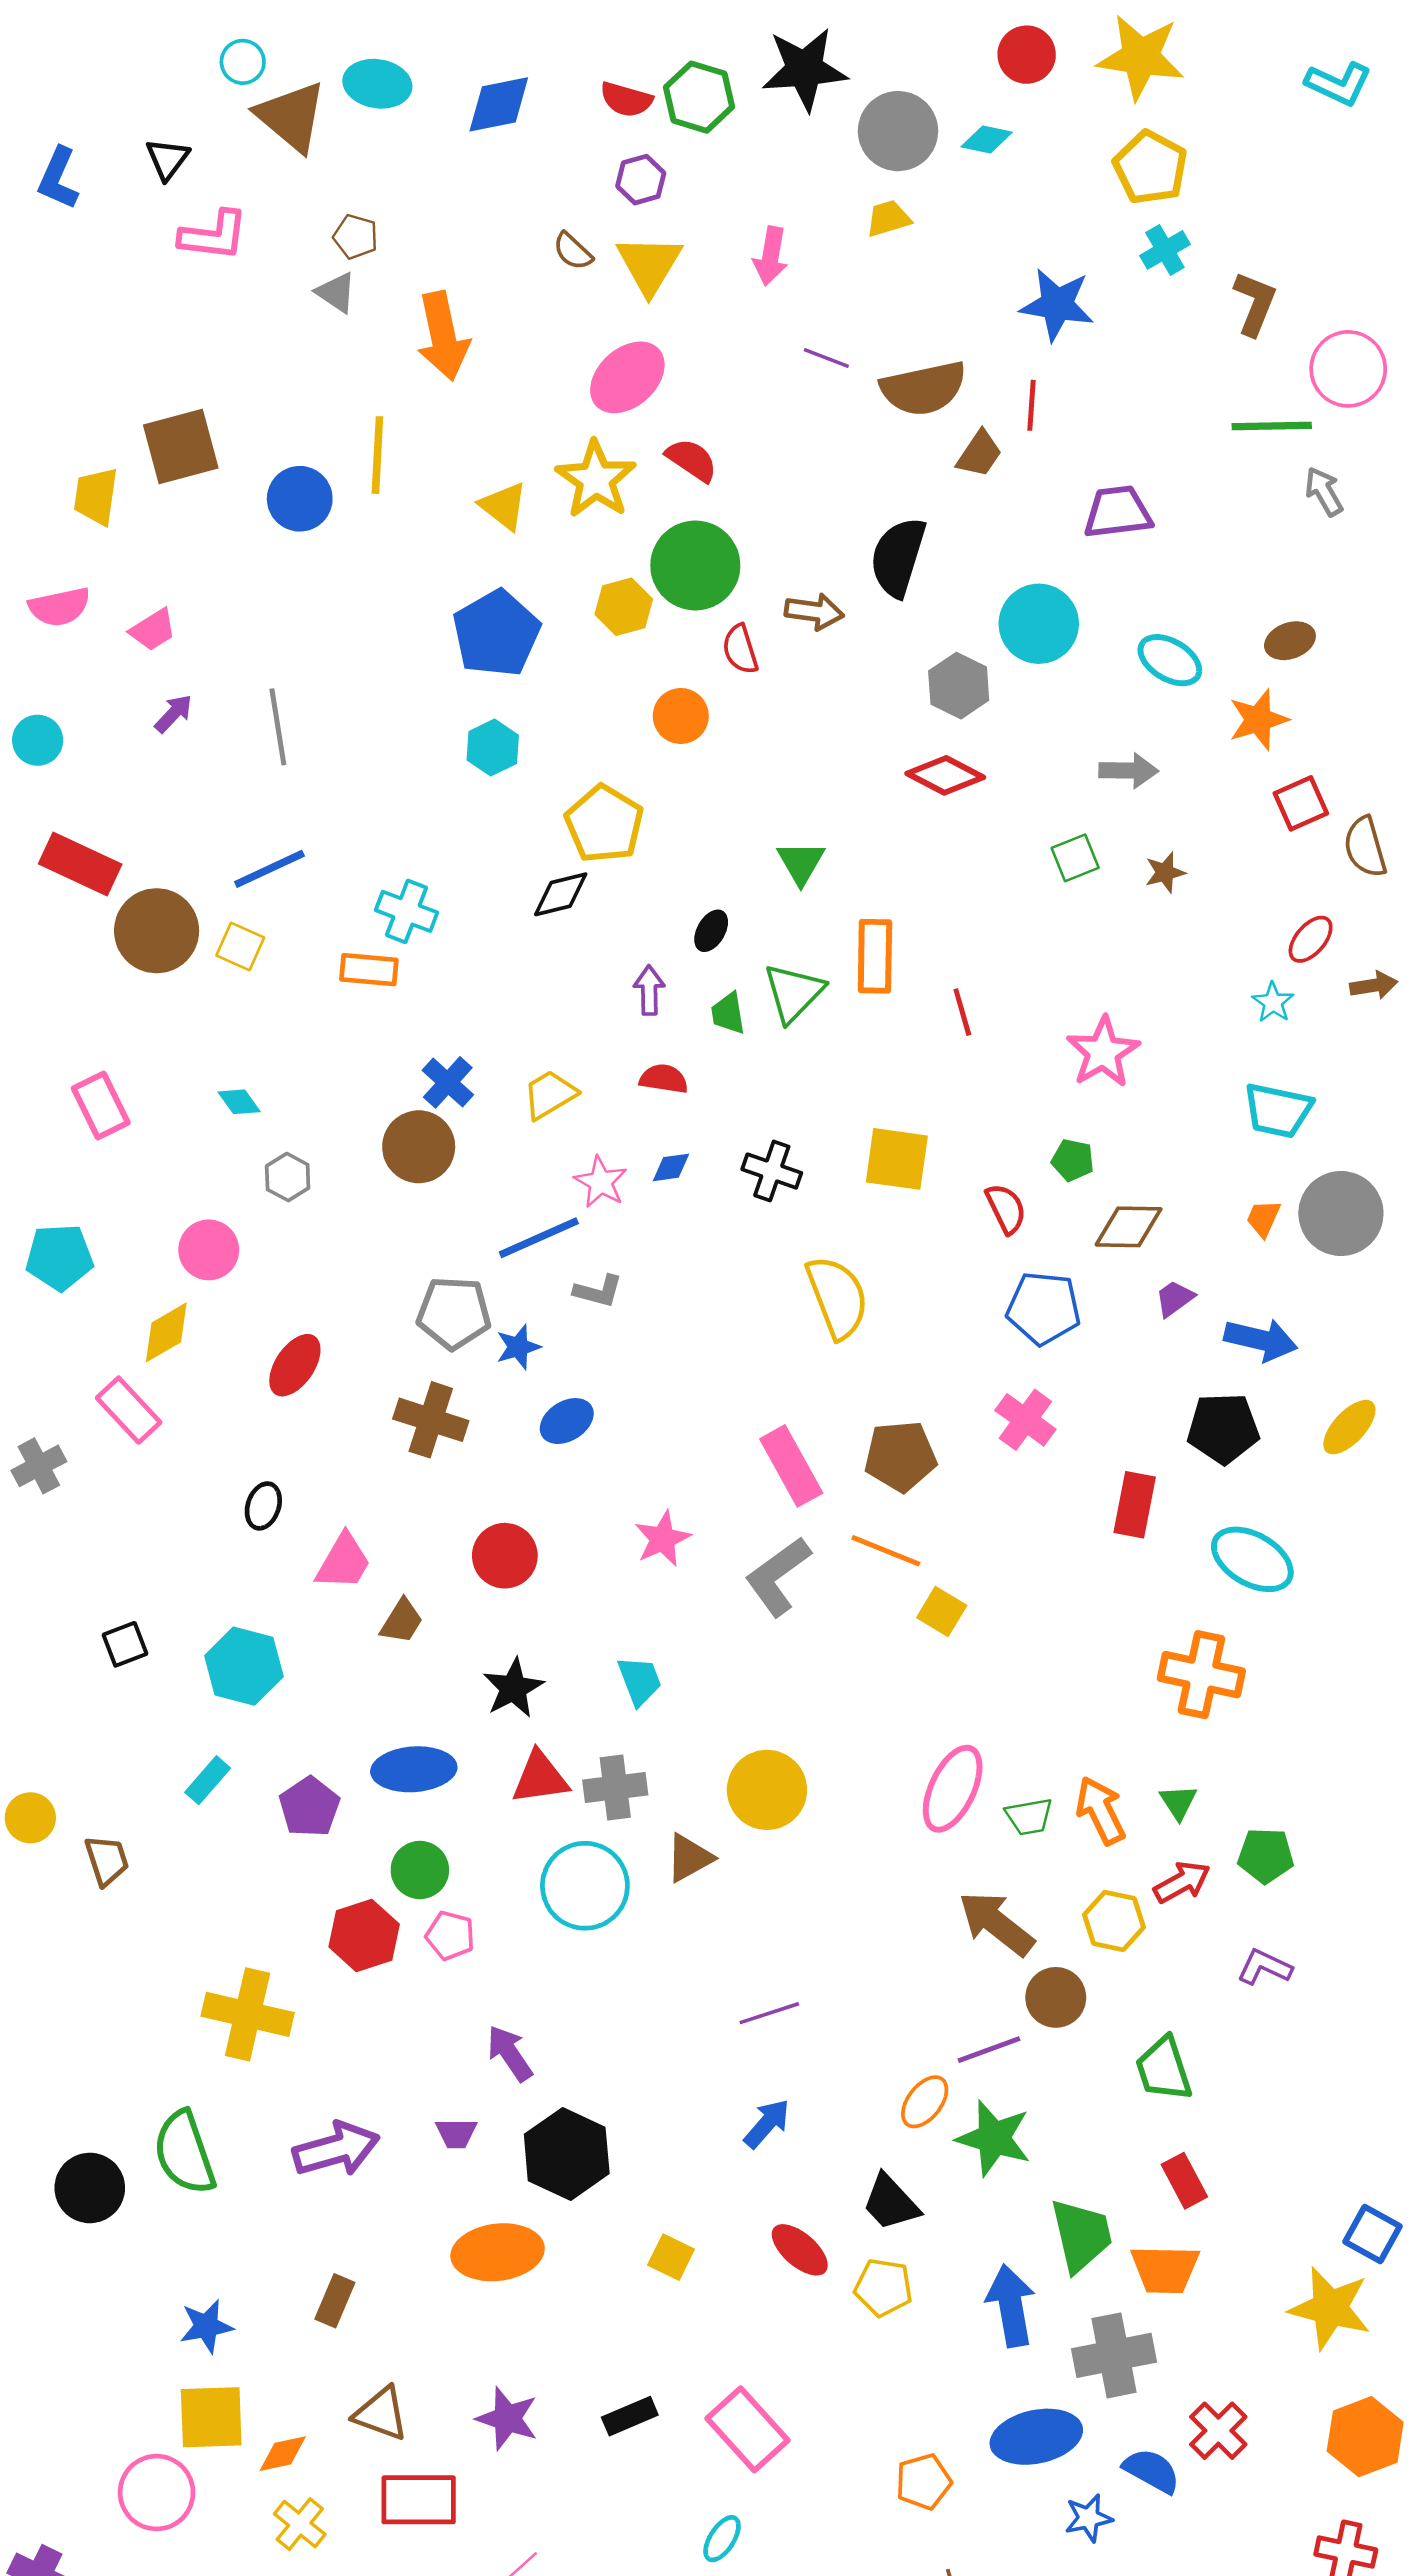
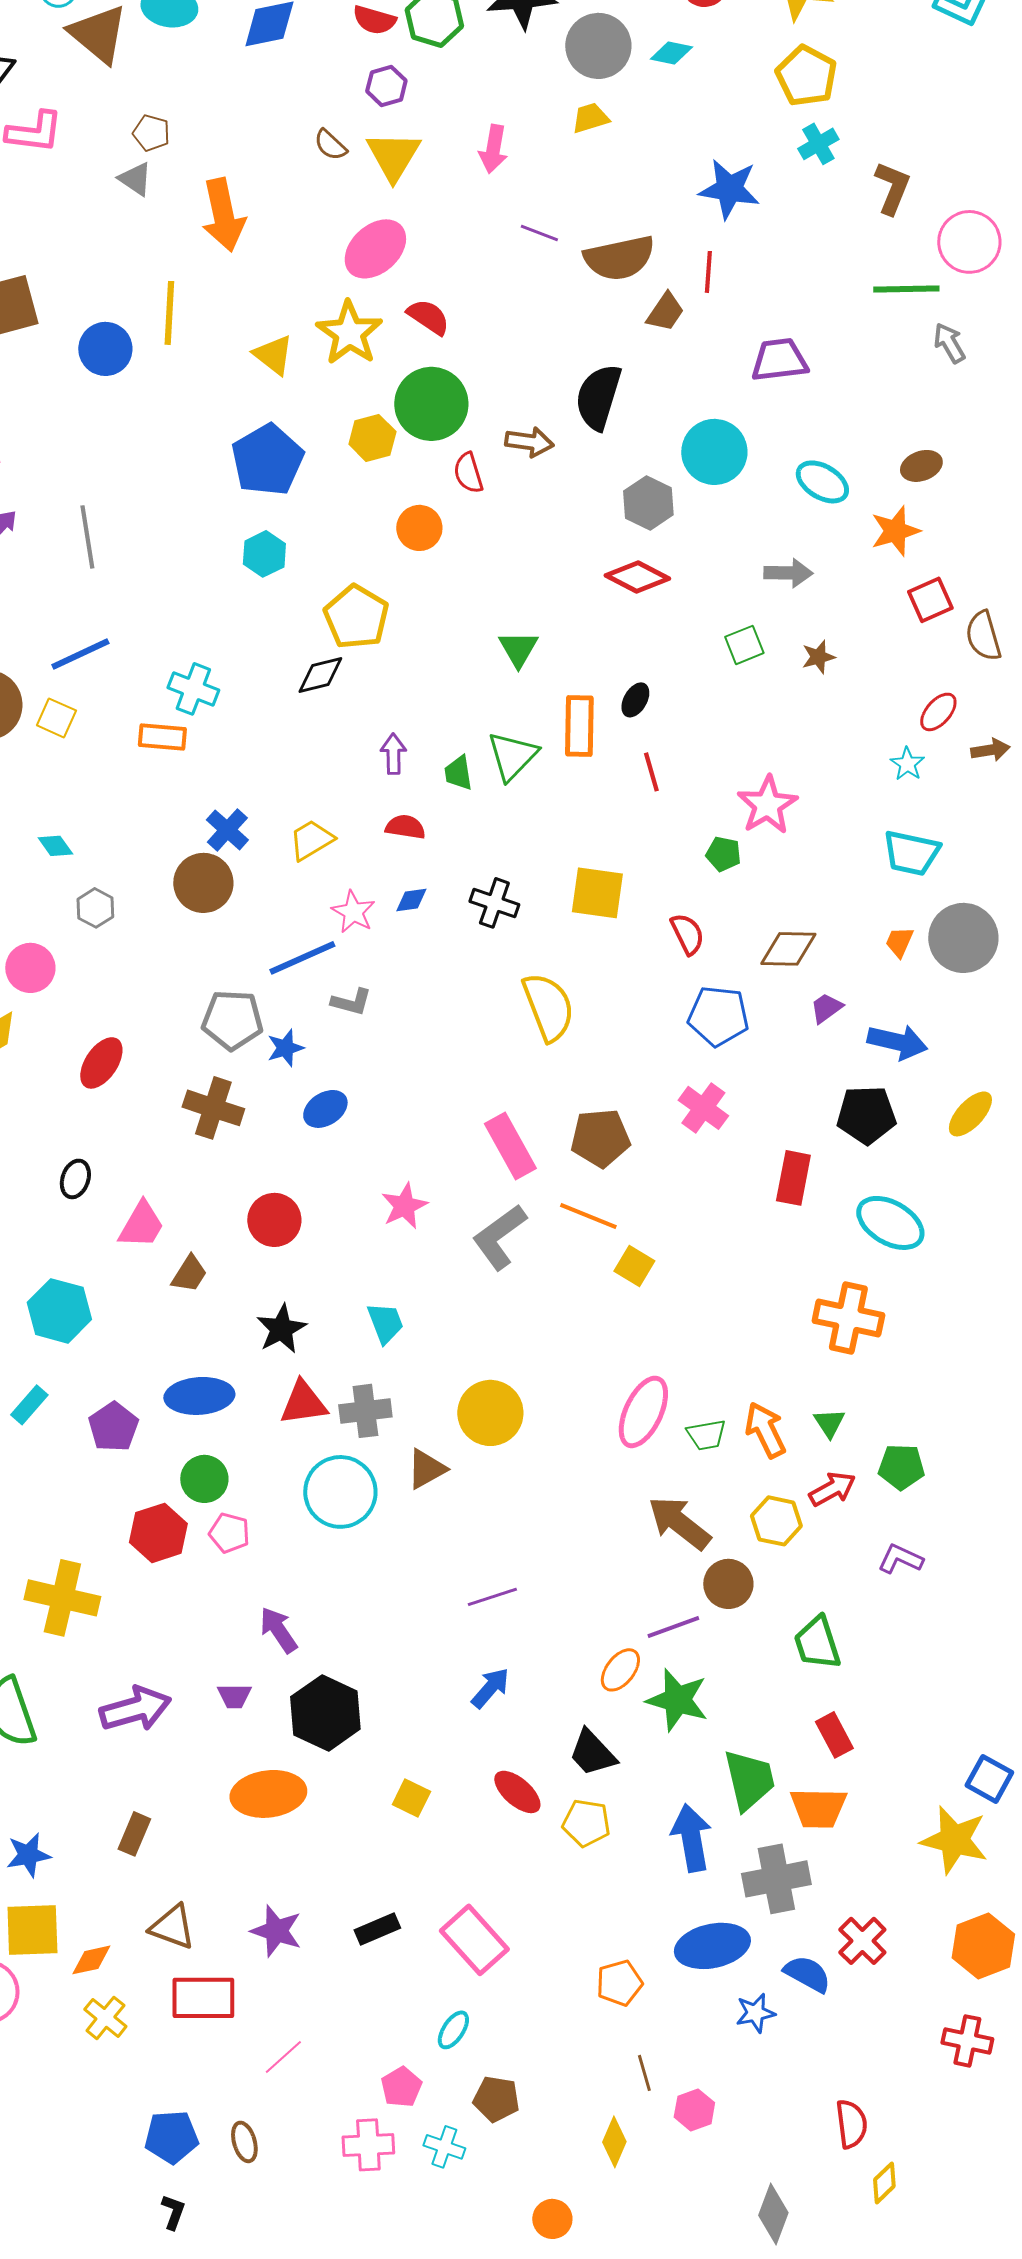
black ellipse: (711, 931) -> (635, 700), moved
green pentagon: (1073, 1160) -> (723, 854), moved

